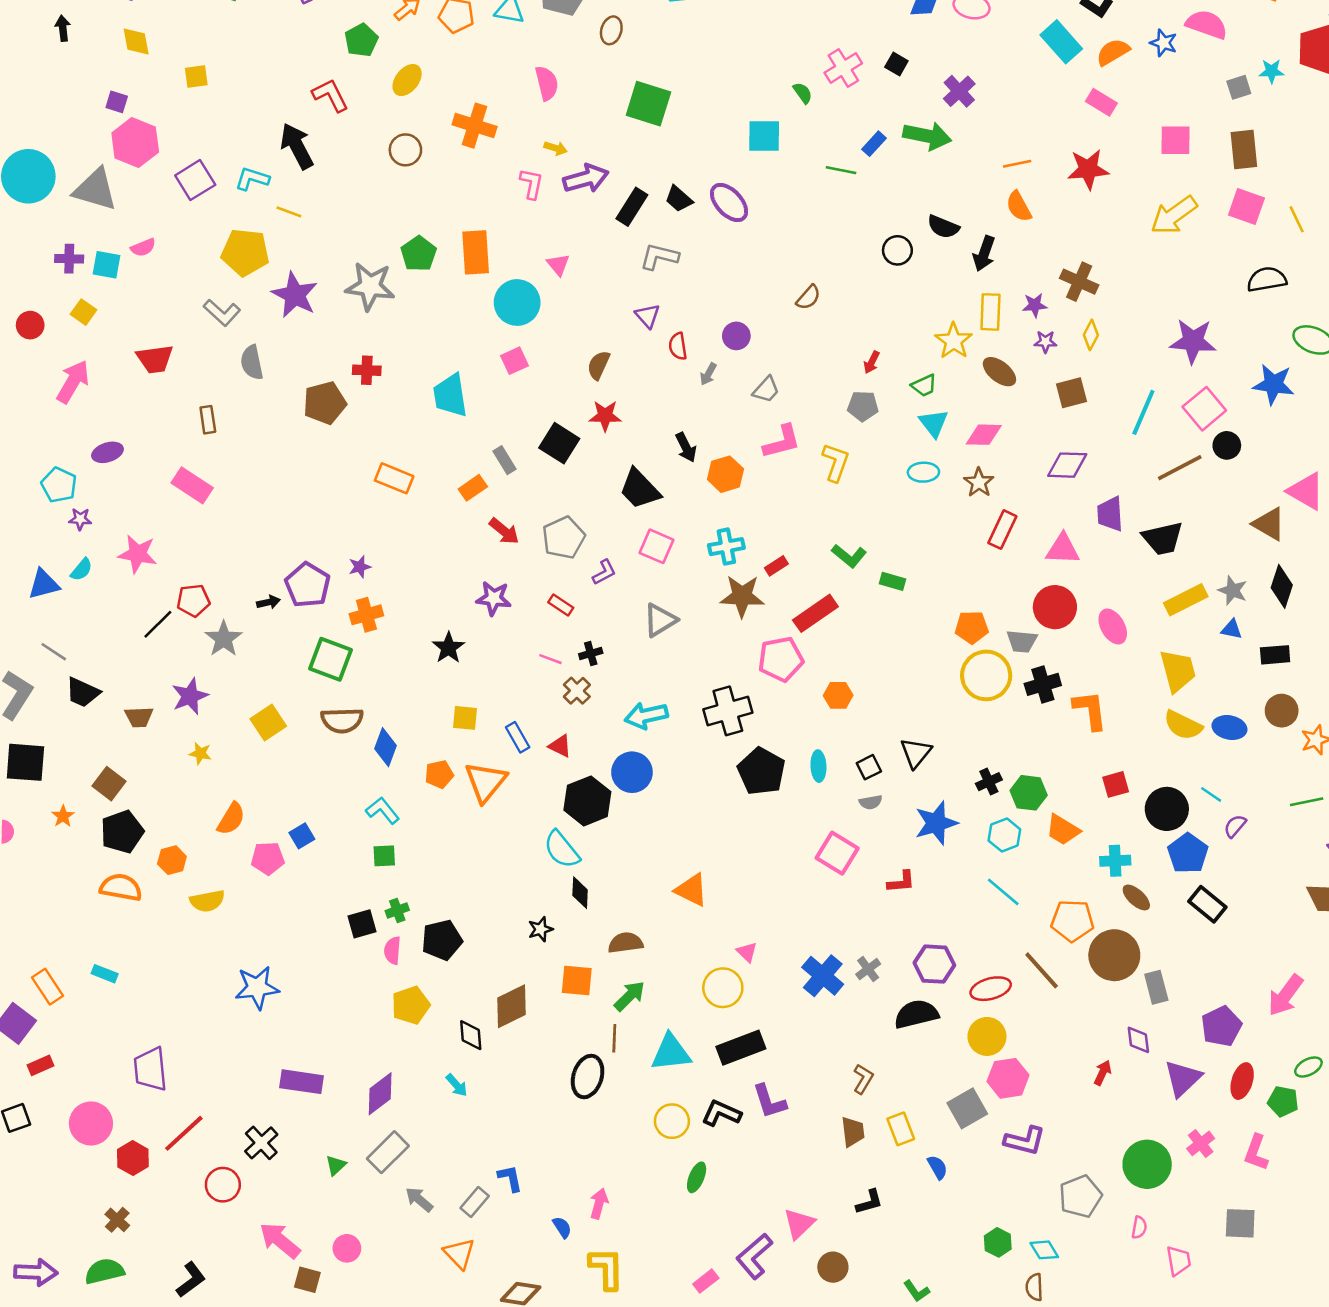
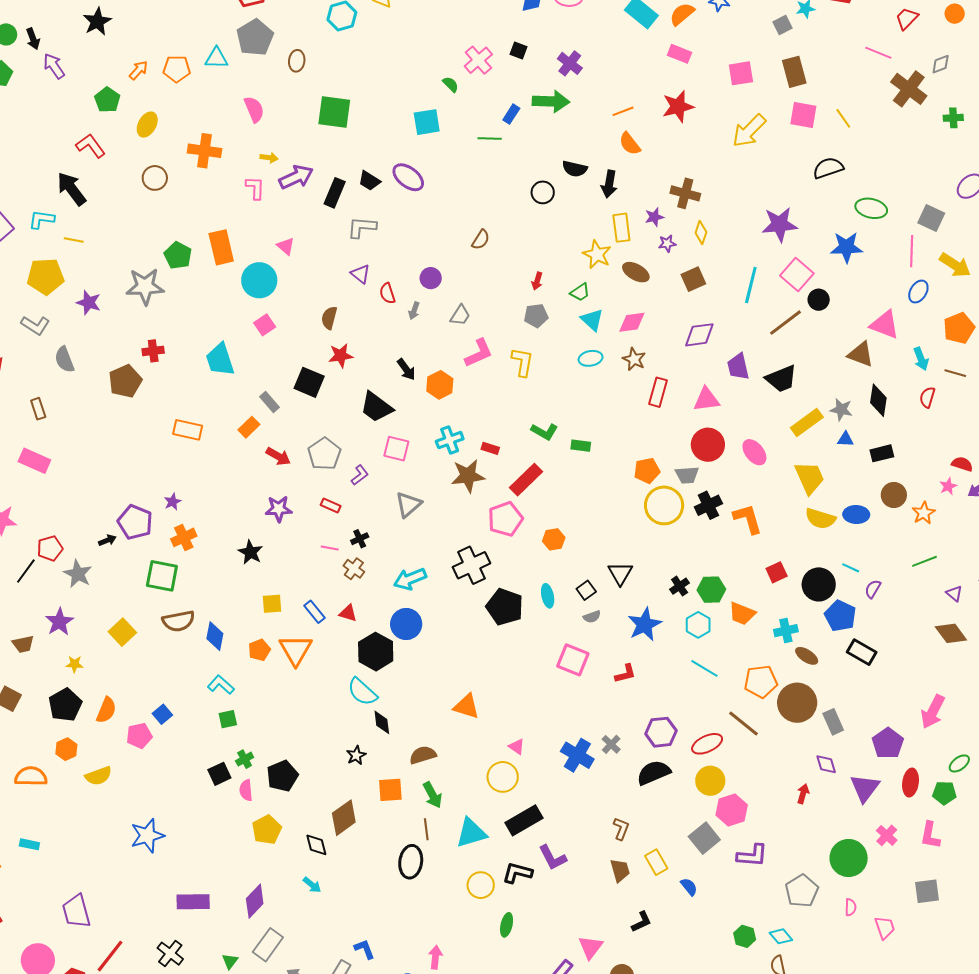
purple star: (295, 295) -> (89, 303), size x0.7
red rectangle: (776, 566) -> (490, 448), turned 60
black pentagon: (122, 832) -> (65, 705), moved
green arrow: (629, 996) -> (433, 795), turned 116

